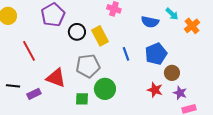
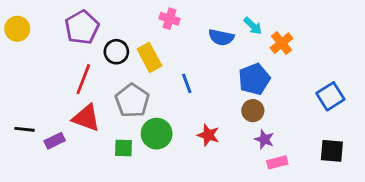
red line: (29, 51) -> (83, 79), moved, turned 50
blue pentagon: (156, 54) -> (254, 79), moved
gray pentagon: (88, 66) -> (132, 101), turned -30
red star: (155, 90) -> (208, 135), moved

